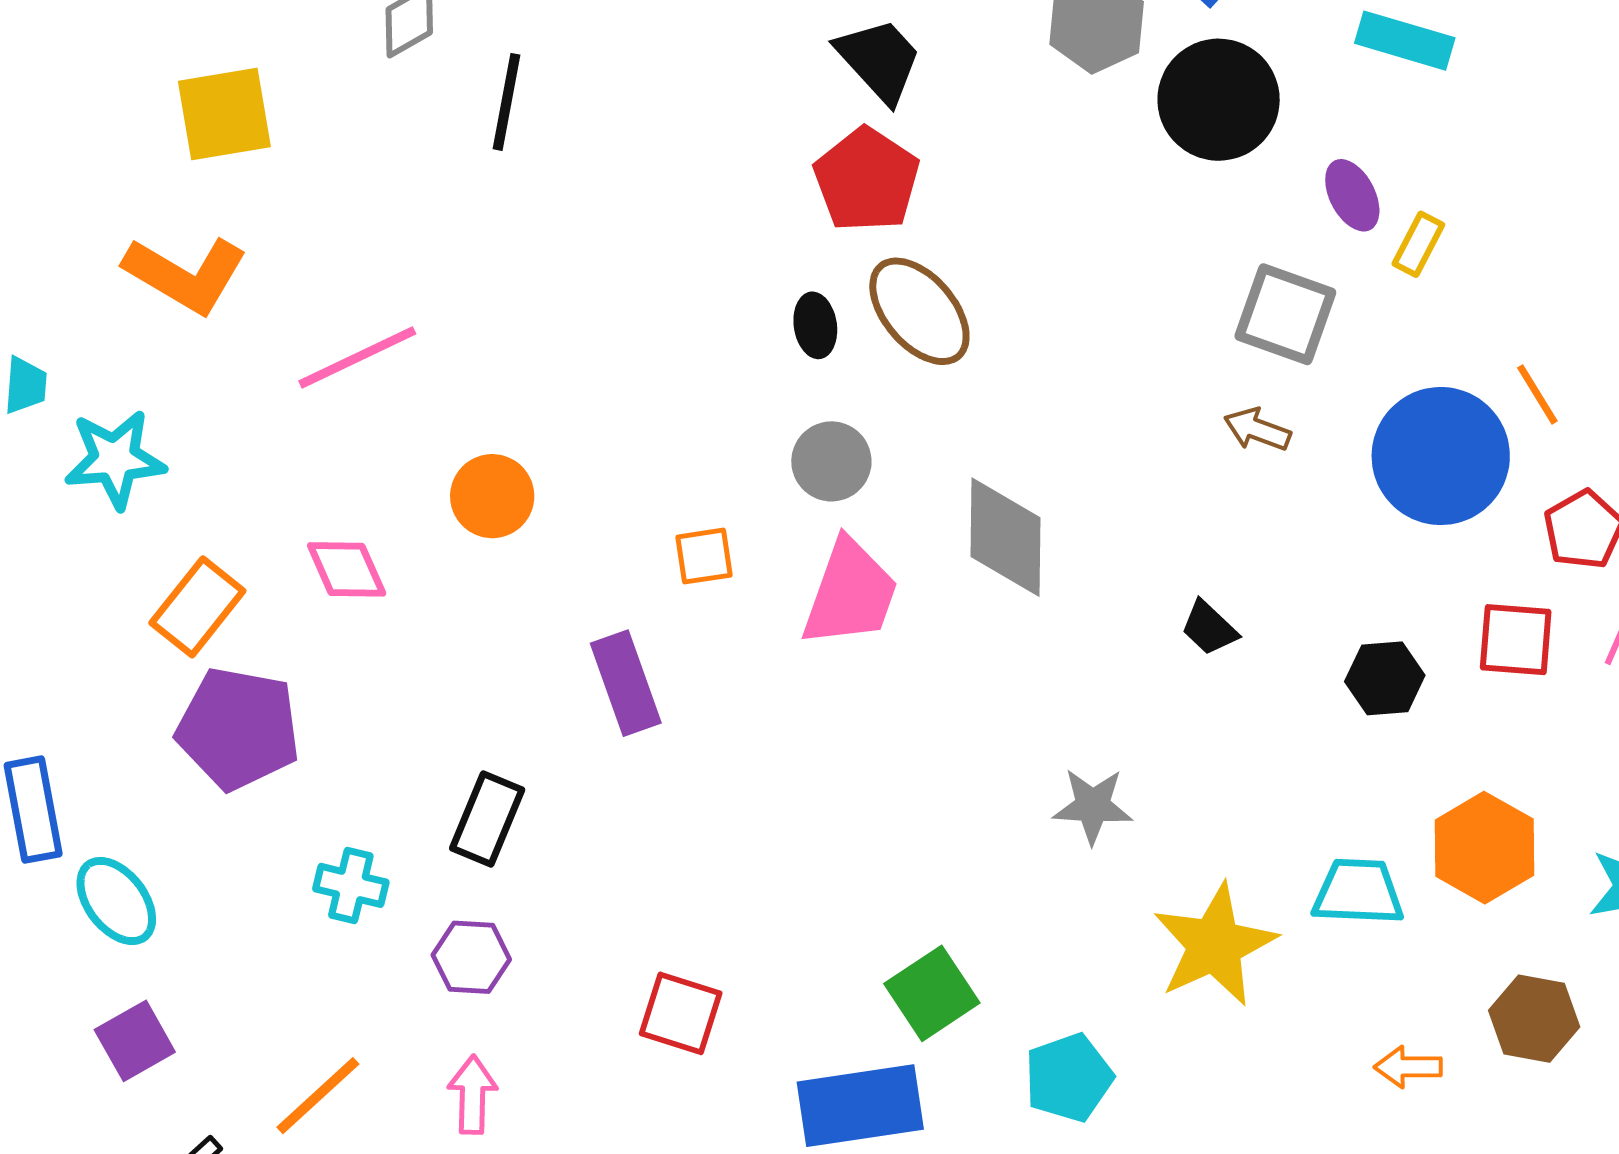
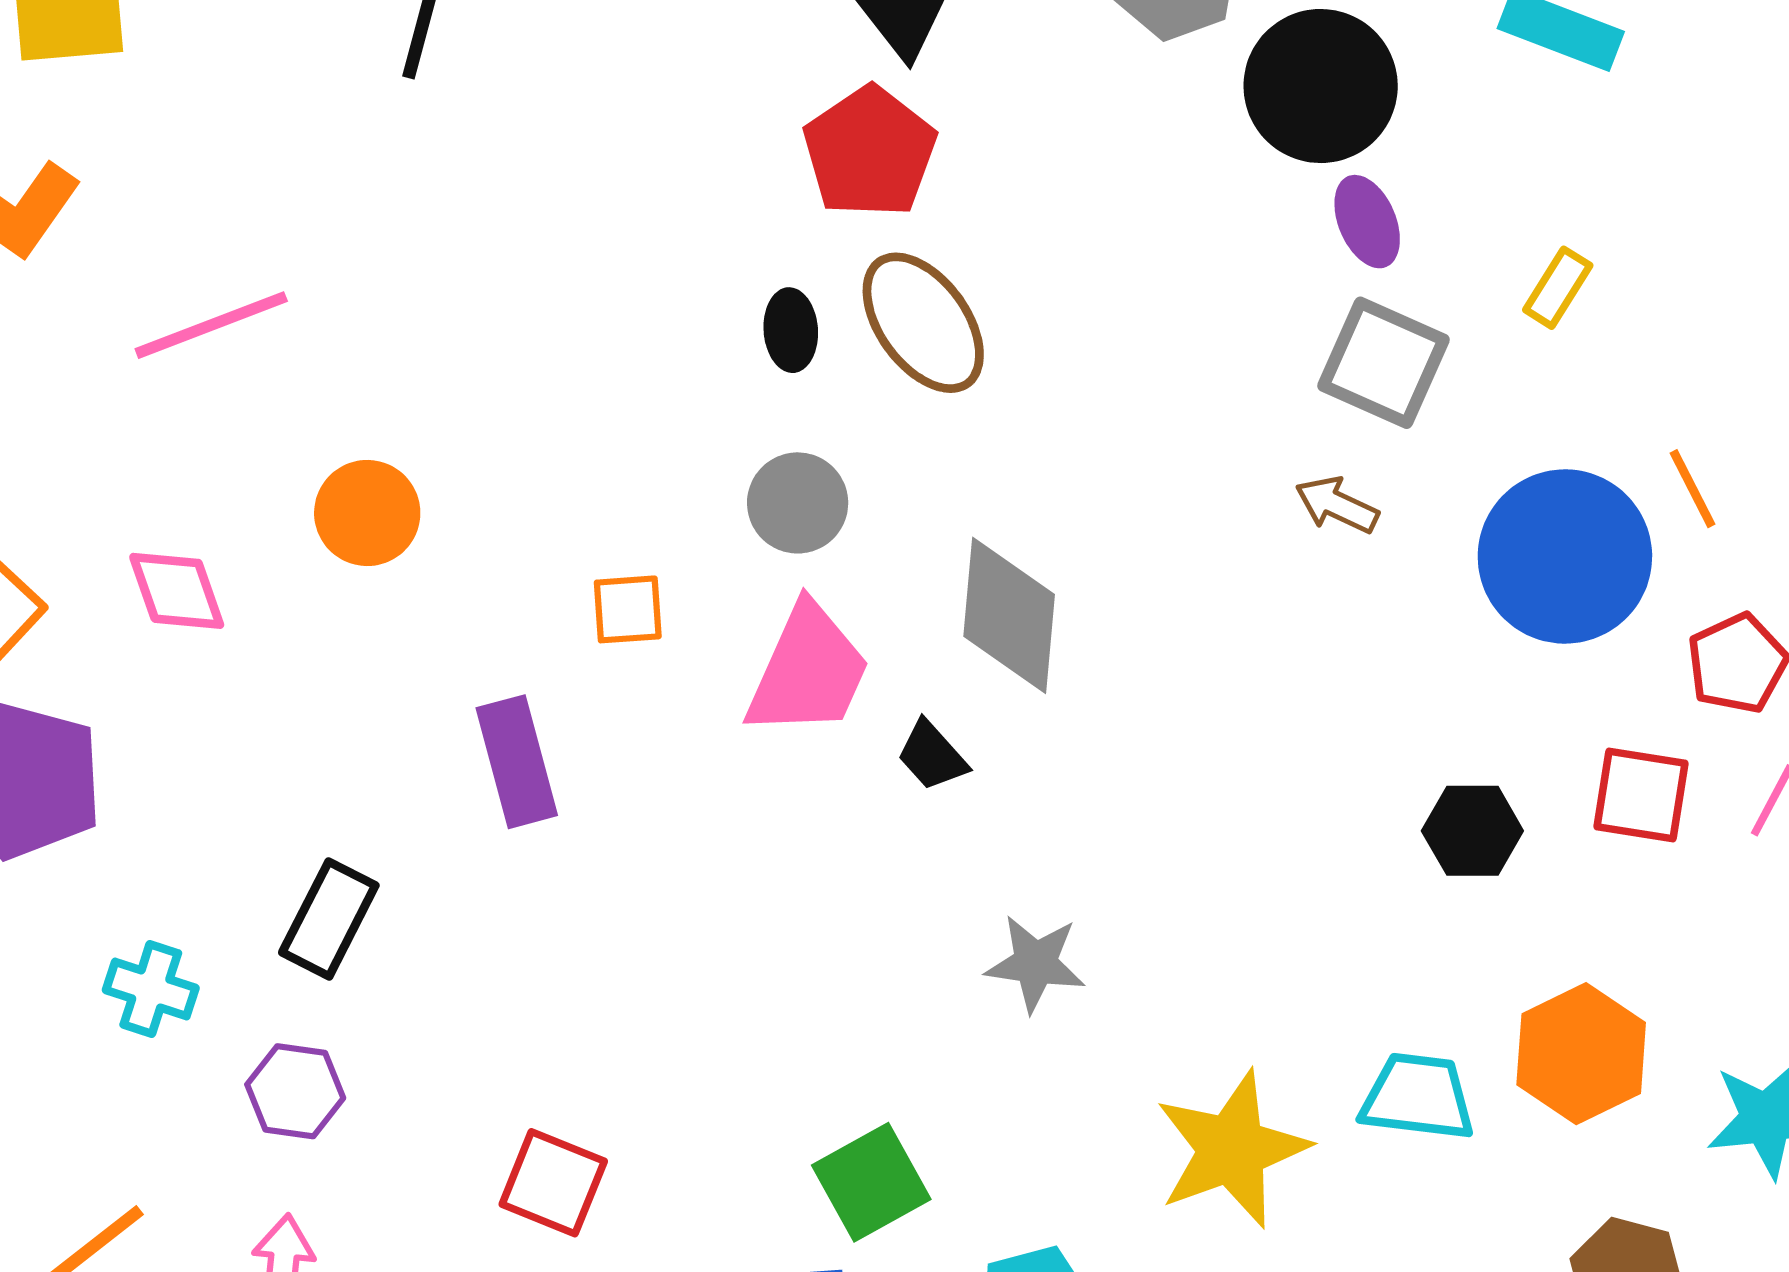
purple ellipse: (1352, 195) -> (1367, 222), moved
black trapezoid: (1209, 628) -> (932, 756), moved
gray star: (1093, 806) -> (1035, 963), moved

